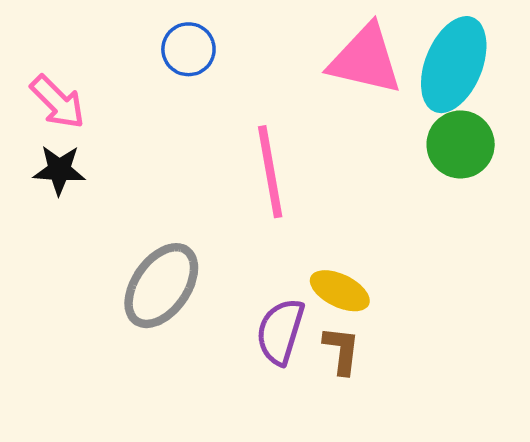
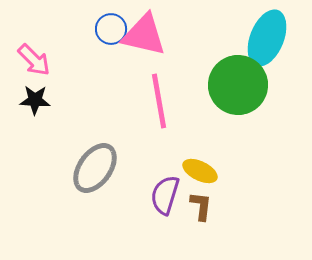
pink triangle: (365, 59) -> (144, 35), moved
green circle: (461, 144) -> (238, 85), moved, size x1.5

